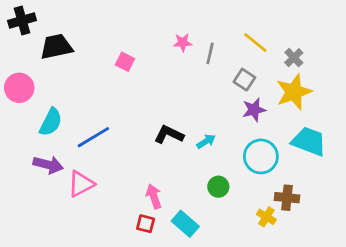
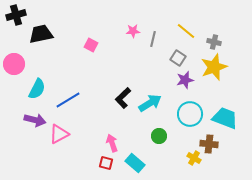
gray cross: (294, 58) -> (214, 42), turned -32
black L-shape: (169, 134) -> (123, 98), turned -70
cyan arrow: (206, 141) -> (150, 103), size x1.6
cyan trapezoid: (309, 141) -> (225, 118), moved

